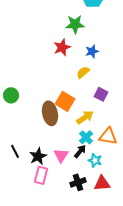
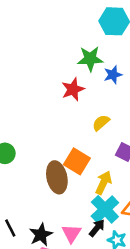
blue star: (92, 51) -> (113, 75), moved
yellow arrow: (85, 117) -> (104, 183), turned -30
cyan cross: (86, 137) -> (105, 209), size x1.5

